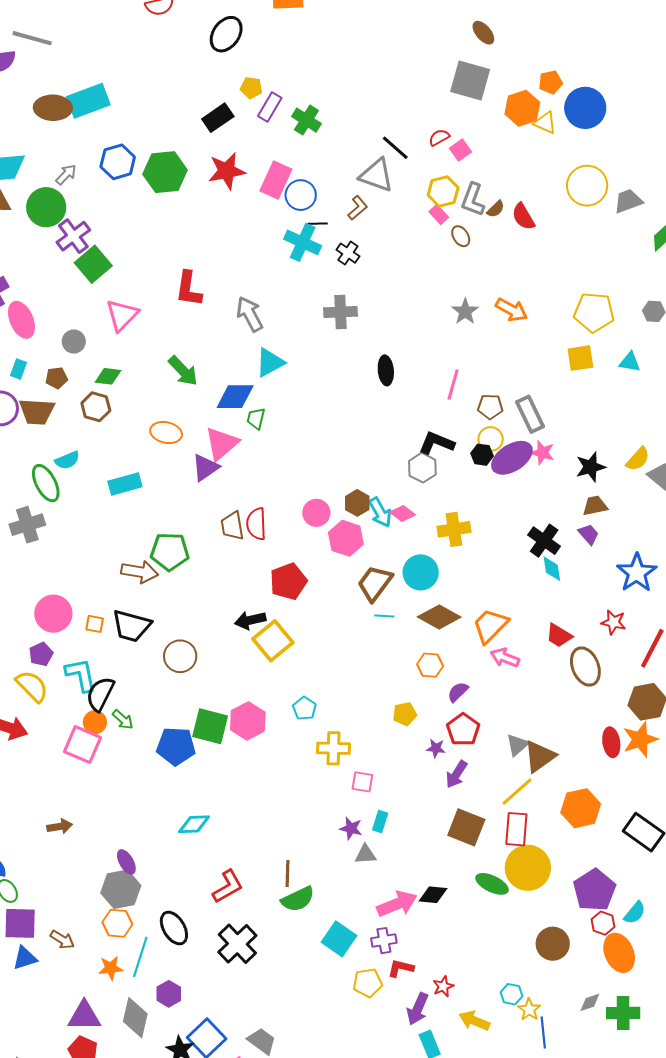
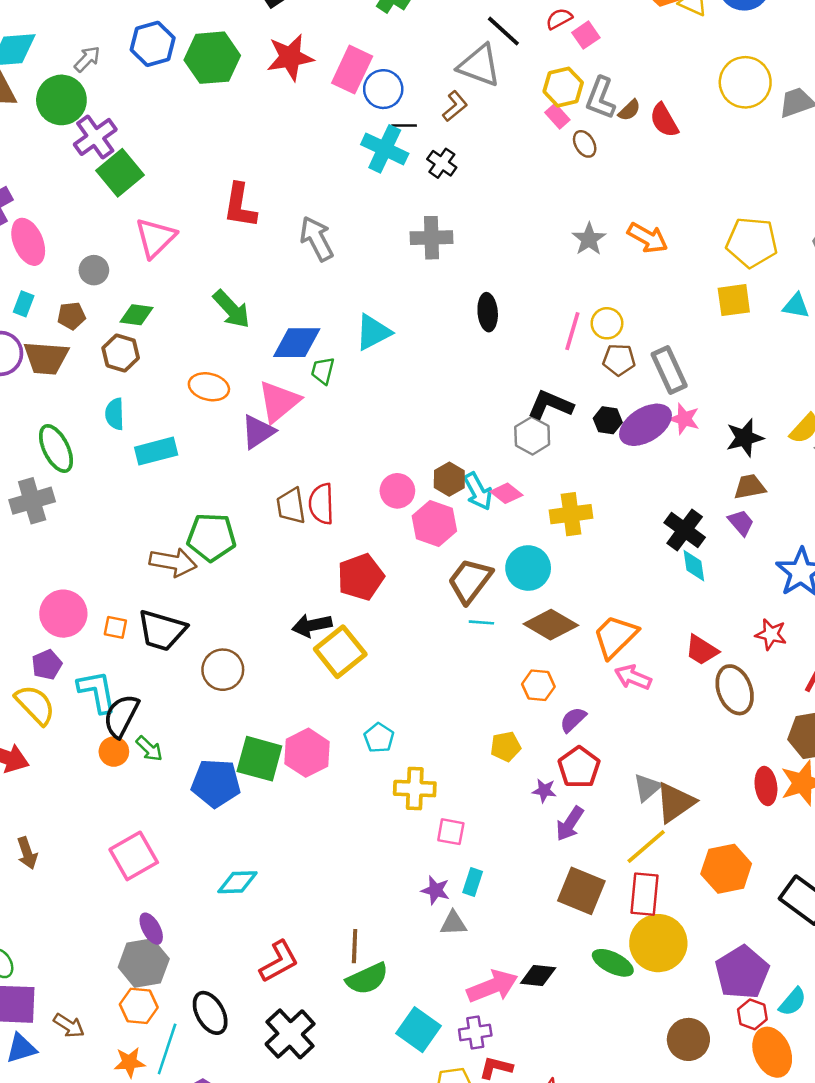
cyan triangle: (270, 362) -> (373, 332), moved
yellow circle: (491, 439) -> (607, 323), moved
cyan semicircle: (67, 460) -> (115, 414), moved, turned 110
pink square: (82, 745) -> (134, 856), moved, turned 36
brown arrow: (60, 826) -> (27, 853), moved, turned 80

